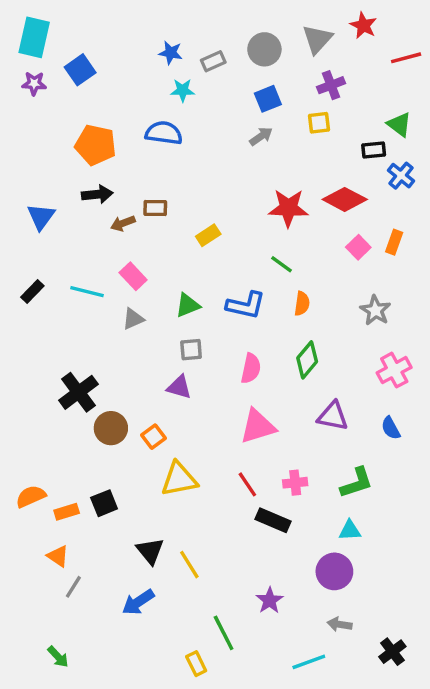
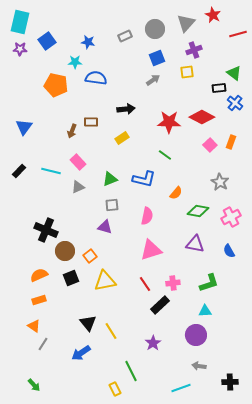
blue star: (171, 53) -> (88, 42), moved
cyan star: (183, 90) -> (75, 62), moved
black arrow: (97, 194) -> (126, 109), moved
brown arrow: (123, 223) -> (72, 131), turned -48
orange semicircle: (302, 304) -> (176, 193), moved, turned 32
green diamond: (307, 360) -> (198, 211), moved, turned 60
black cross: (78, 392) -> (46, 230), turned -30
orange semicircle: (31, 496) -> (39, 275), moved
black square: (104, 503) -> (71, 278), moved
black rectangle: (273, 520) -> (160, 305), turned -66
purple star: (270, 600) -> (153, 343), moved
black cross: (392, 652) -> (230, 382), turned 35

